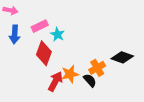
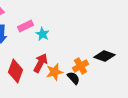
red diamond: (44, 53) -> (16, 71), moved
red arrow: (55, 81) -> (40, 63), moved

